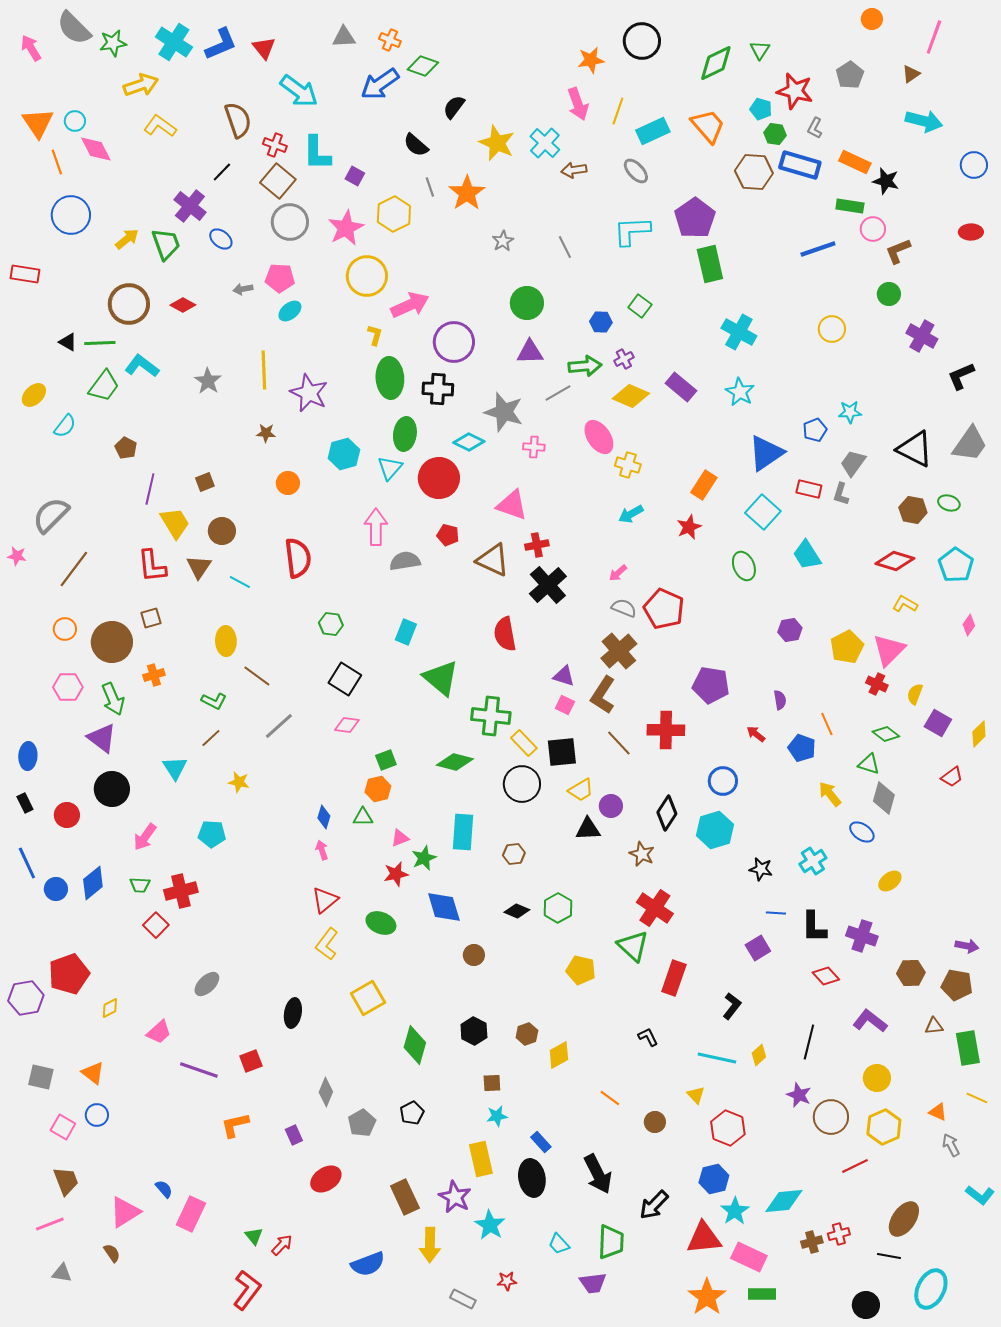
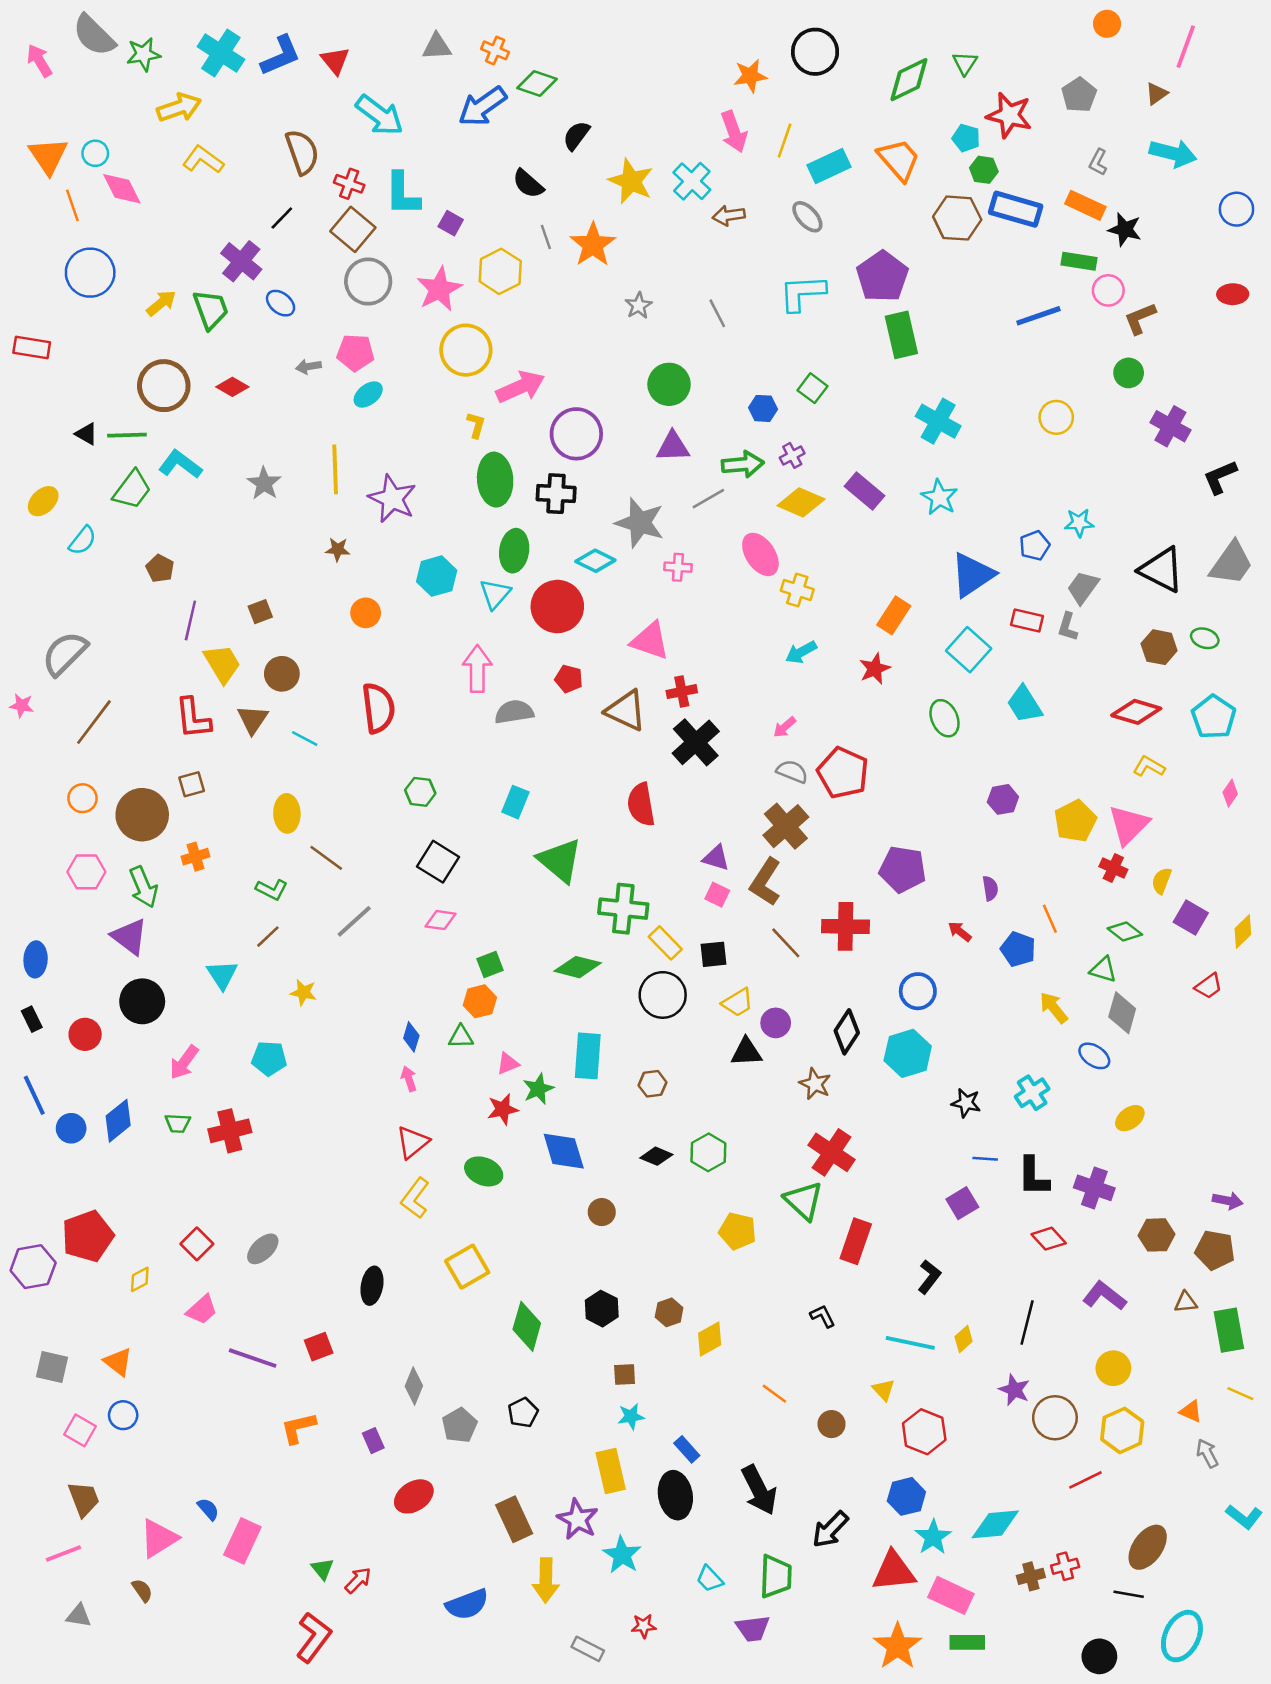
gray L-shape: (815, 128) -> (1098, 162), moved
black square: (562, 752) -> (713, 954), size x0.7
red square: (156, 925) -> (197, 1244), moved

